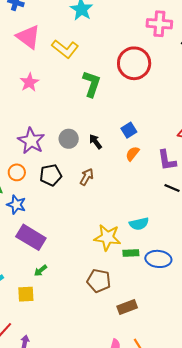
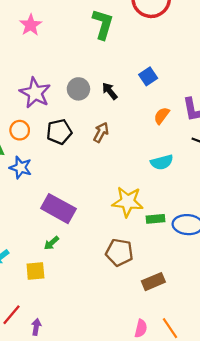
orange semicircle: (132, 154) -> (162, 116), moved
cyan semicircle: (139, 224) -> (162, 162), moved
purple rectangle: (31, 237) -> (58, 209), moved

